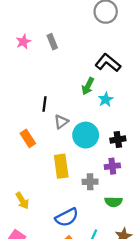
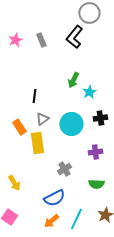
black L-shape: (108, 63) -> (74, 37), moved, turned -90
gray triangle: (61, 122) -> (42, 119), moved
black cross: (118, 139) -> (100, 118), moved
yellow rectangle: (61, 166) -> (37, 143), moved
gray cross: (90, 182) -> (64, 169), moved, turned -32

